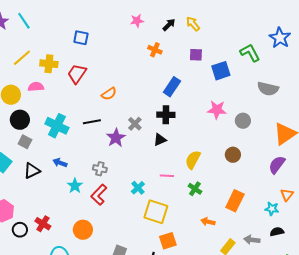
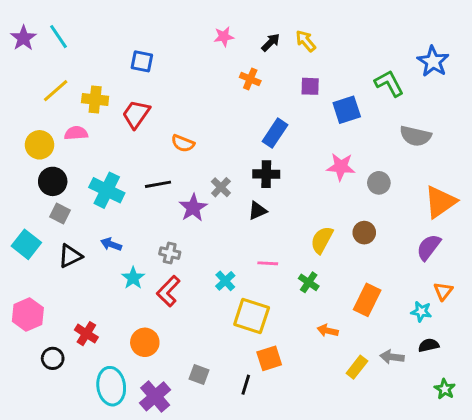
orange semicircle: (109, 94) -> (183, 143), turned 56
yellow semicircle: (193, 160) -> (322, 240), moved
black circle: (20, 230) -> (53, 358), moved

